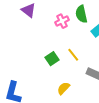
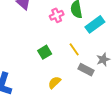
yellow line: (73, 55) -> (74, 49), moved

